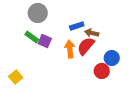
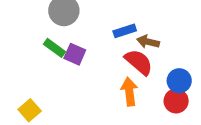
red semicircle: (86, 46) -> (139, 62), turned 90
orange arrow: (70, 49) -> (129, 92), moved
red circle: (102, 71) -> (176, 101), moved

